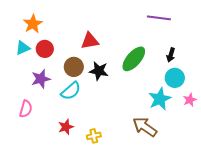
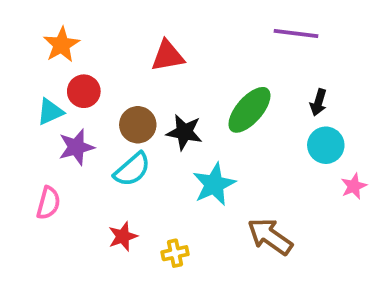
red triangle: (90, 41) -> (168, 56), moved
cyan triangle: (23, 48) -> (50, 112), moved
cyan star: (160, 99) -> (214, 184), moved

